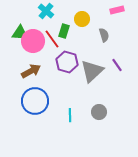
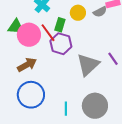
gray semicircle: (104, 35) -> (100, 12), moved, turned 80
purple hexagon: (67, 62) -> (61, 44), moved
gray circle: (99, 112) -> (95, 106), size x1.6

